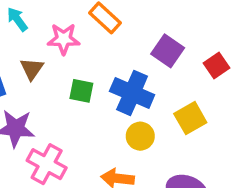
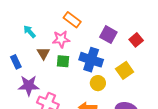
cyan arrow: (17, 19) -> (29, 32), moved
pink star: (64, 39) -> (61, 39), moved
brown triangle: (32, 69) -> (43, 53), moved

